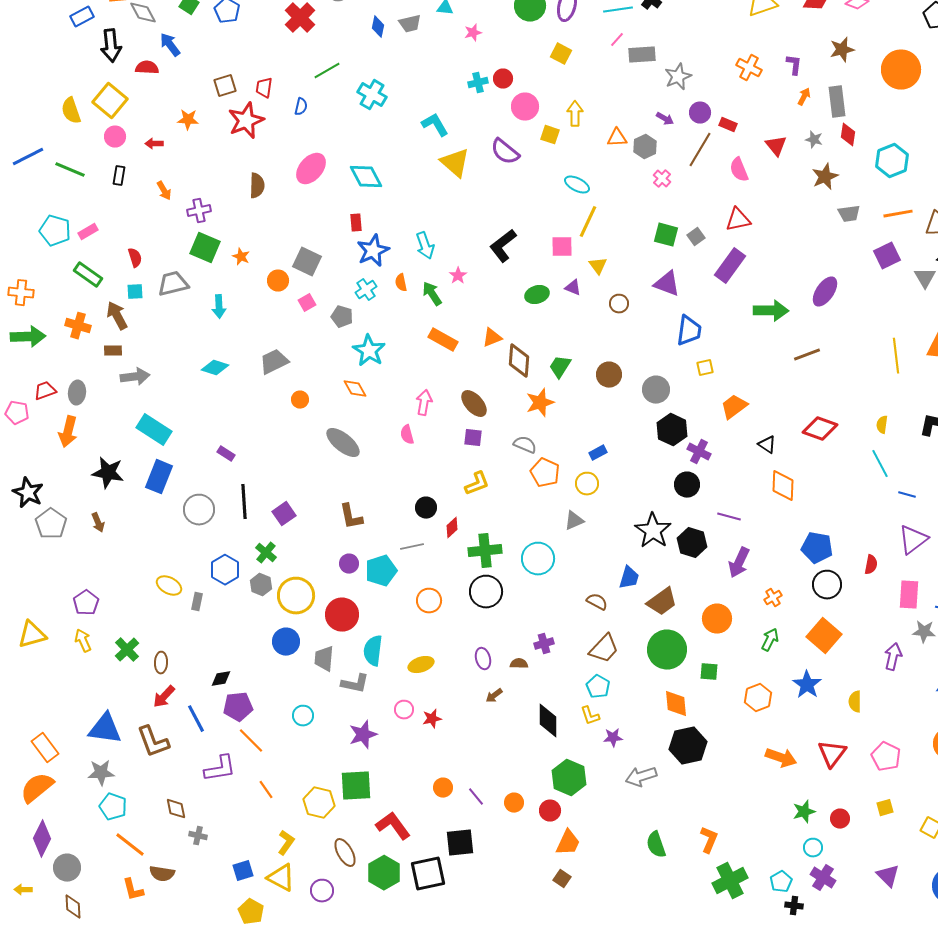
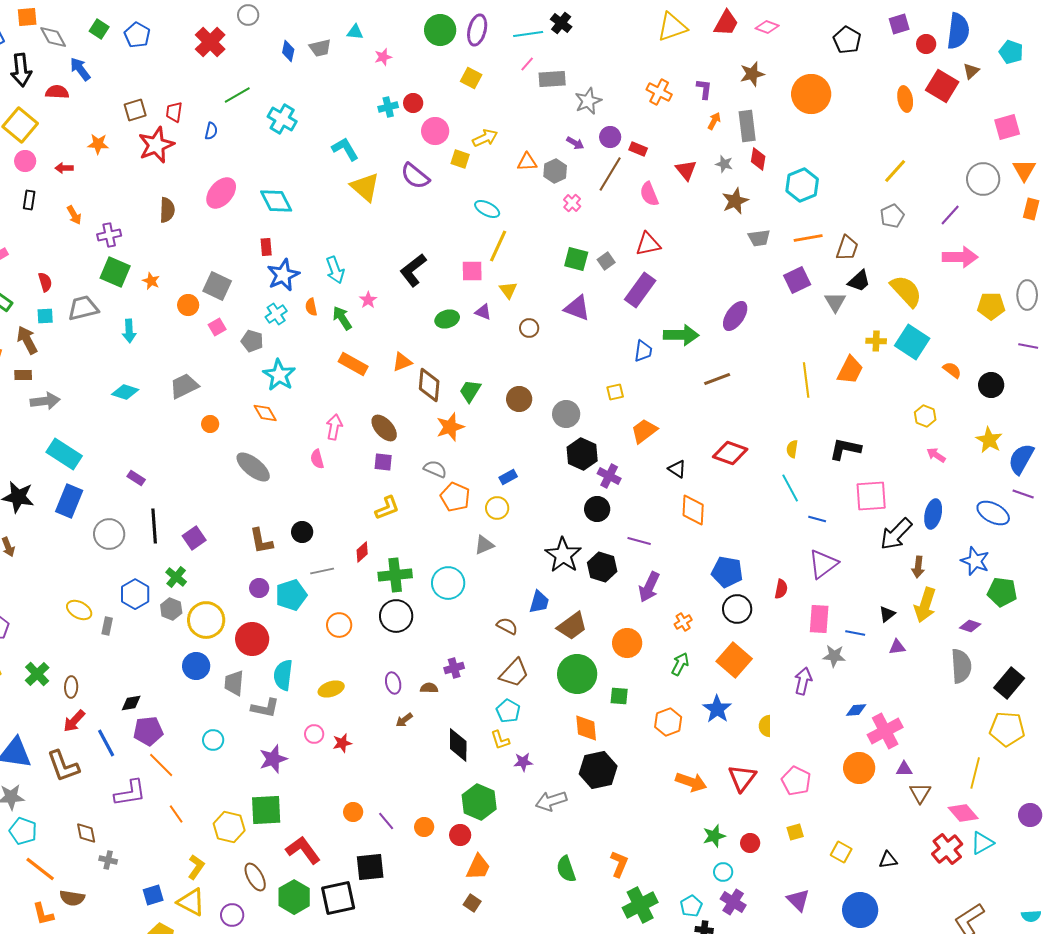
yellow arrow: (575, 114) -> (485, 138), turned 65
blue trapezoid: (689, 331) -> (643, 351), moved, size x0.7
black circle: (426, 508) -> (302, 532), moved

